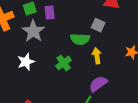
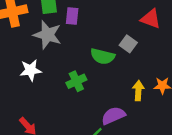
gray star: (33, 31) -> (47, 35), turned -30
yellow arrow: (97, 56) -> (138, 91), moved

